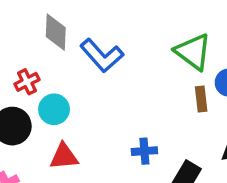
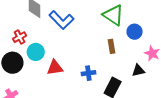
brown rectangle: (201, 99) -> (112, 46), moved
red triangle: (64, 156) -> (55, 68), moved

